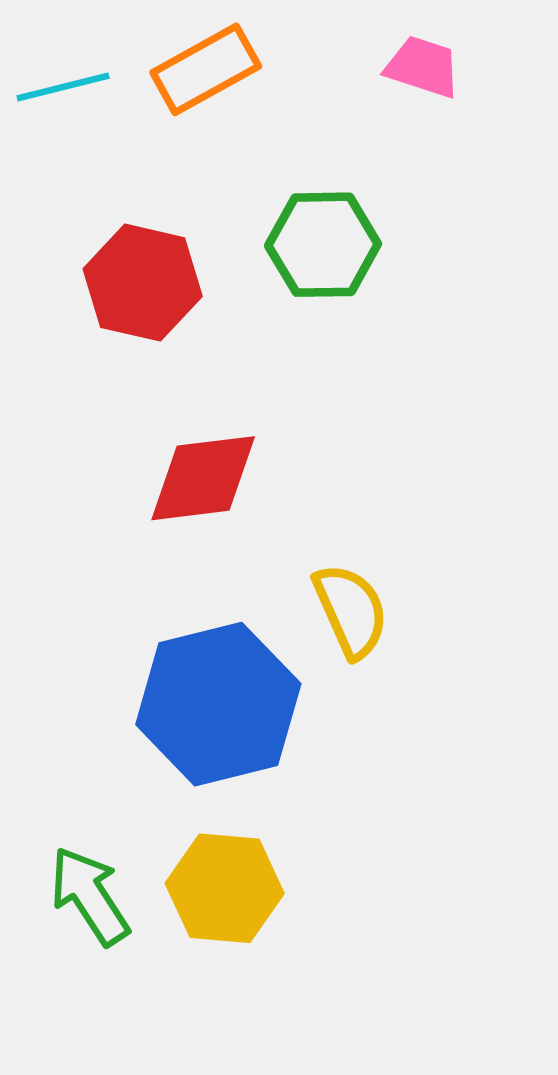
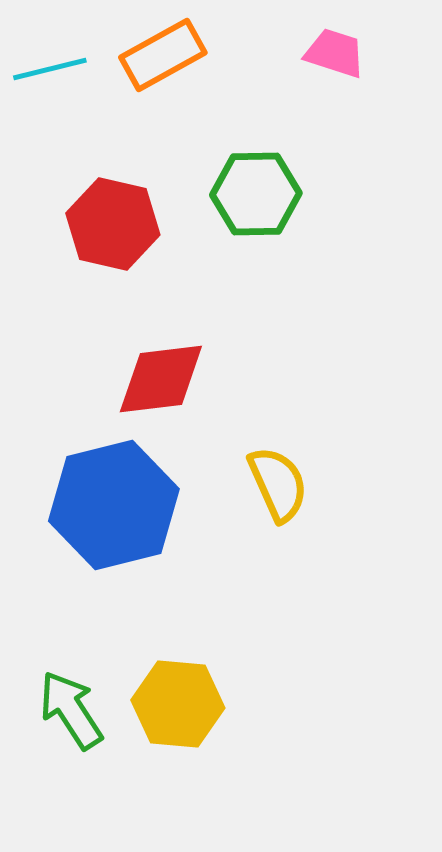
blue hexagon: (218, 704) -> (114, 505), moved

